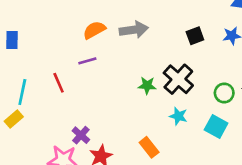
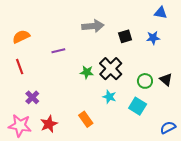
orange semicircle: (94, 30) -> (21, 37), moved
gray arrow: (134, 30) -> (93, 26), moved
purple line: (87, 61) -> (58, 51), moved
purple cross: (81, 135) -> (32, 97), moved

